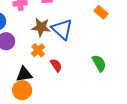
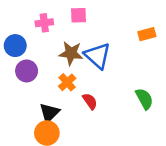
orange rectangle: (101, 12) -> (147, 34), turned -56
black triangle: (24, 74) -> (49, 113), turned -36

